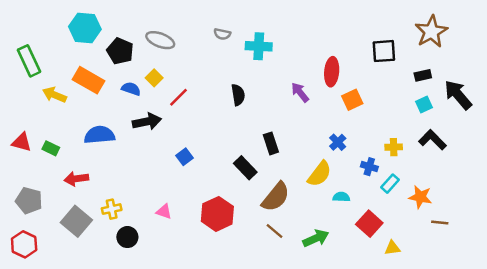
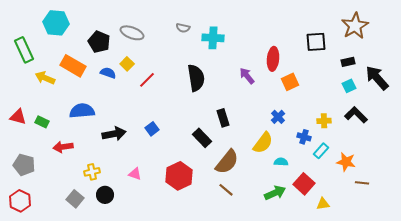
cyan hexagon: (85, 28) -> (56, 23), moved
black semicircle: (238, 95) -> (196, 78), size x1.5
black arrow: (147, 122) -> (114, 134), moved
gray square: (76, 221) -> (75, 199), moved, size x0.7
green arrow: (316, 238) -> (275, 193), moved

